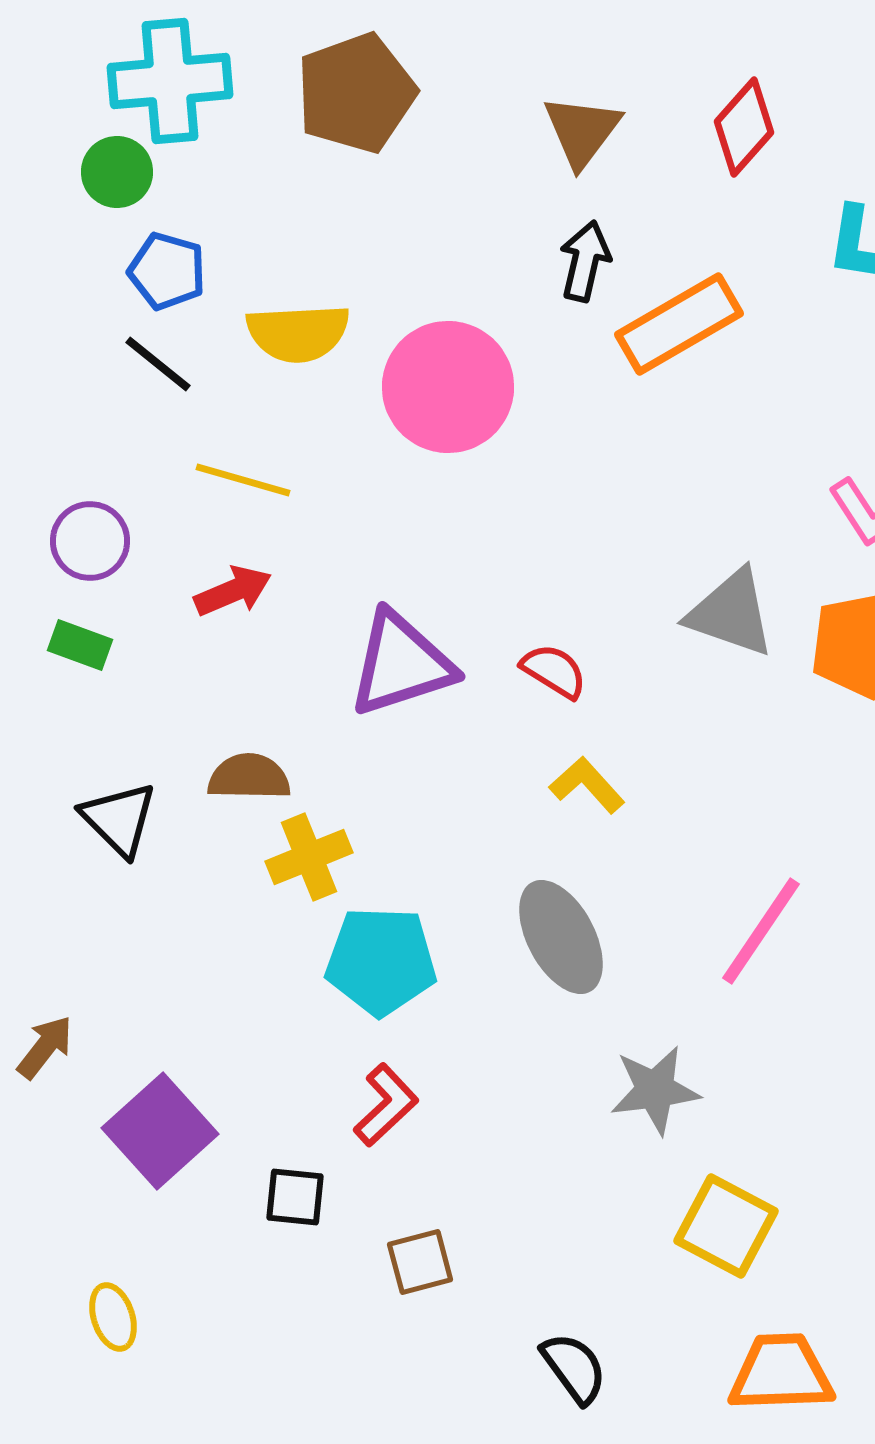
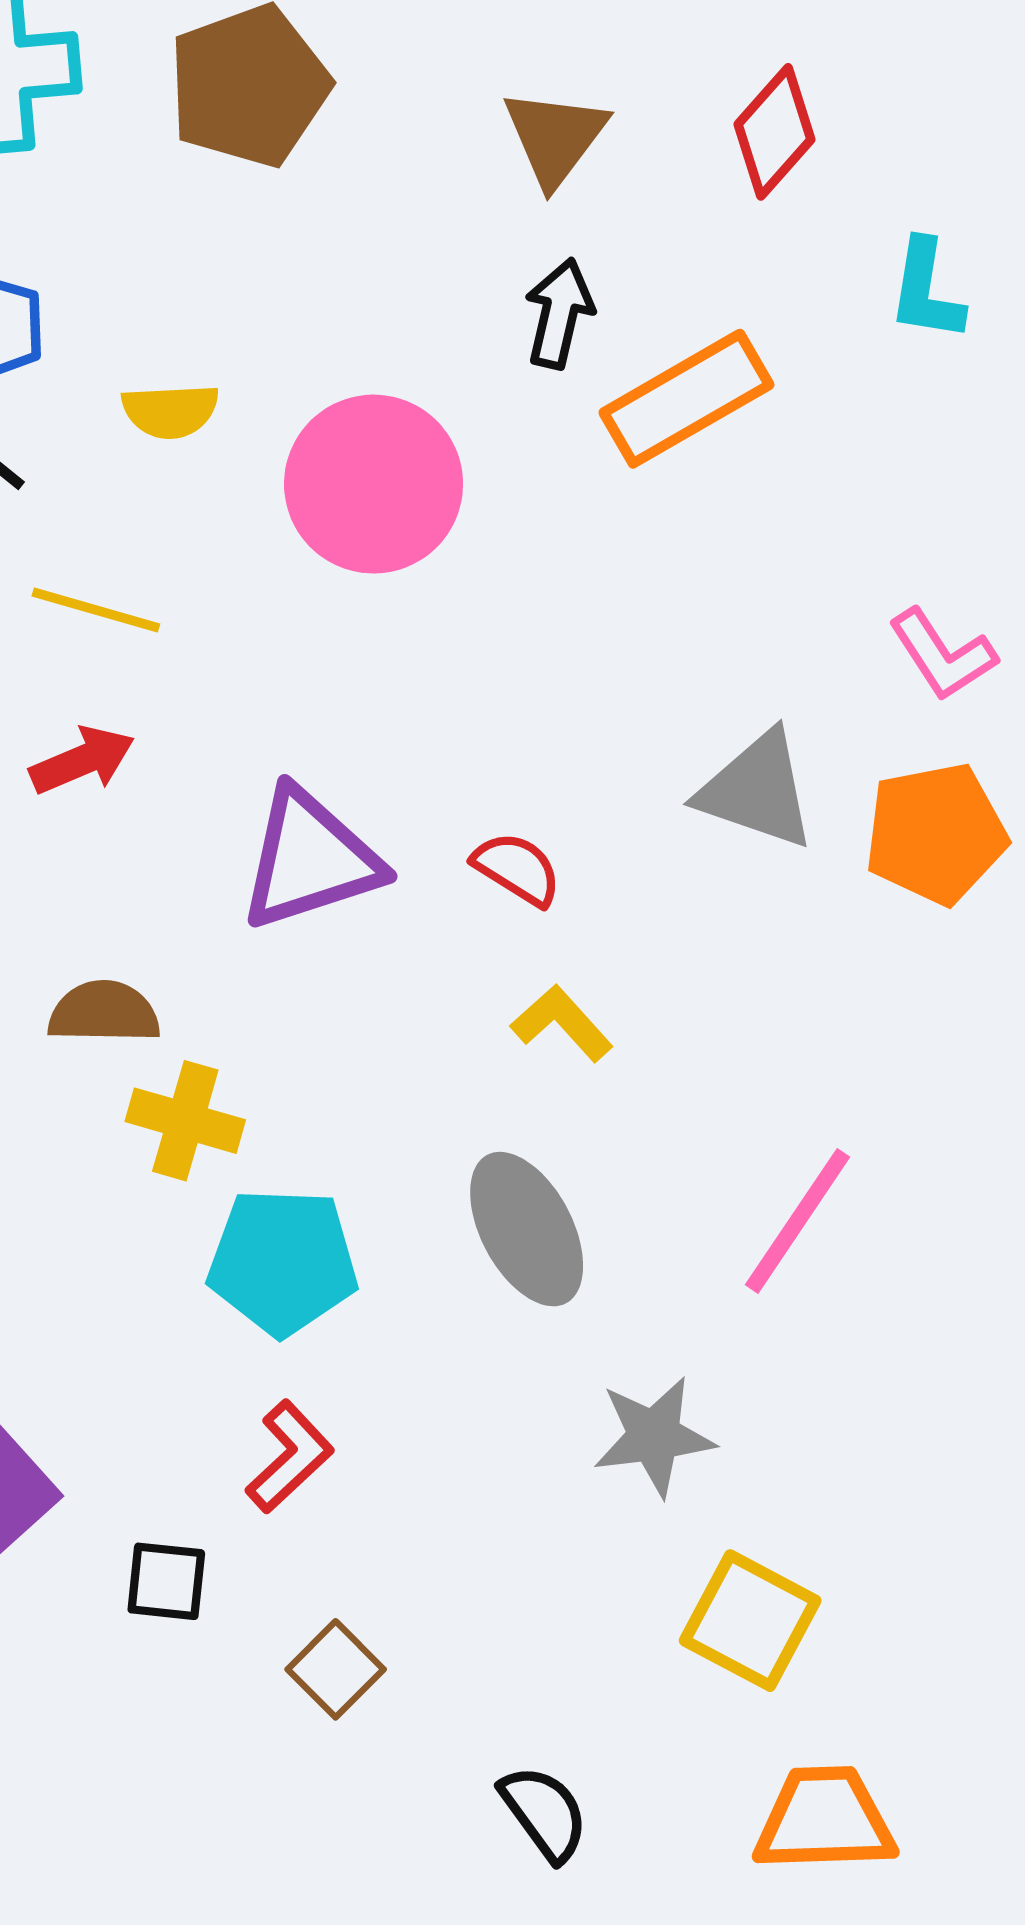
yellow semicircle: (298, 333) -> (170, 411), size x0.7
yellow cross: (309, 857) -> (185, 1121), turned 38
brown square: (420, 1262) -> (336, 1669), turned -30

